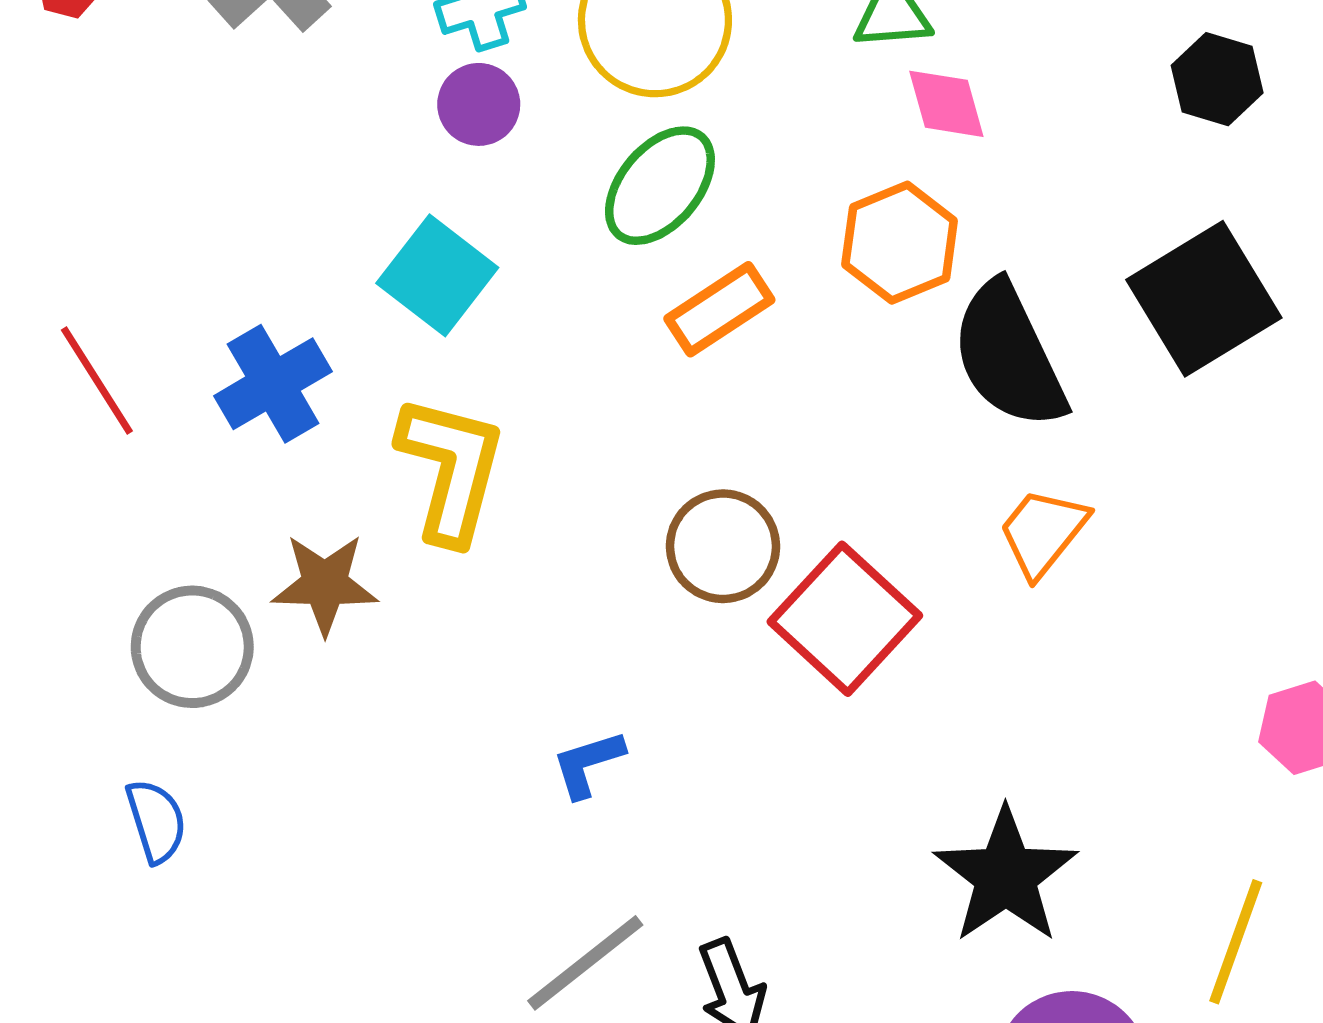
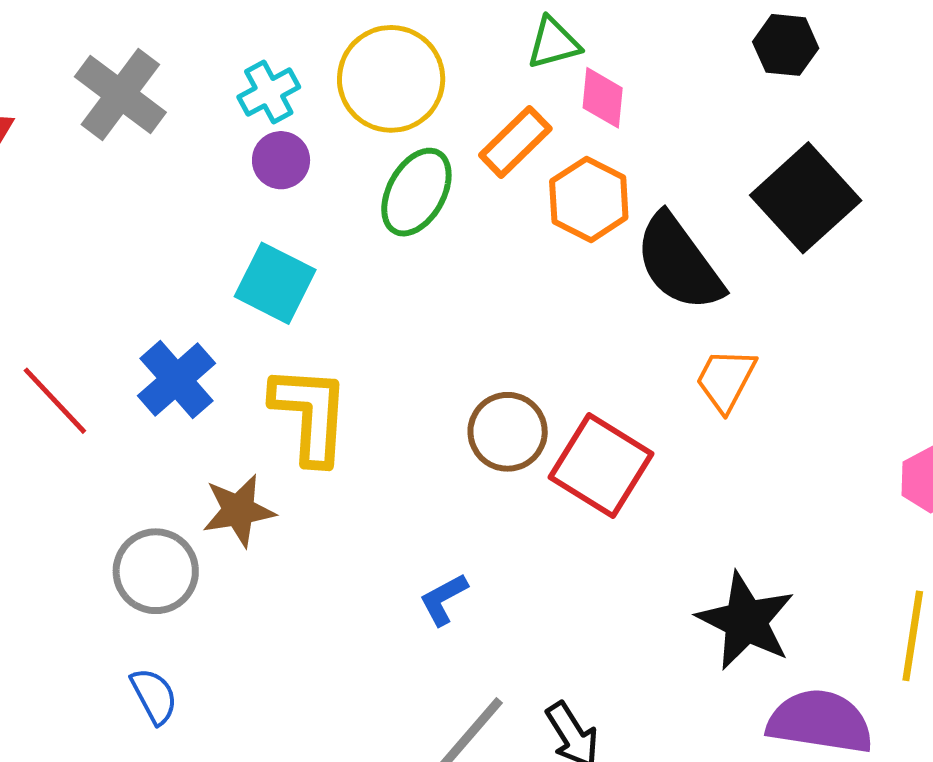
pink diamond: (946, 104) -> (603, 98), turned 32
orange rectangle: (719, 309) -> (515, 142), moved

